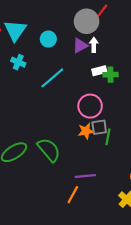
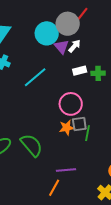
cyan circle: (48, 39) -> (47, 33), moved, size x1.5
white arrow: (94, 45) -> (74, 46), turned 40
purple triangle: (80, 46) -> (61, 47), turned -42
green cross: (110, 75) -> (98, 73), moved

